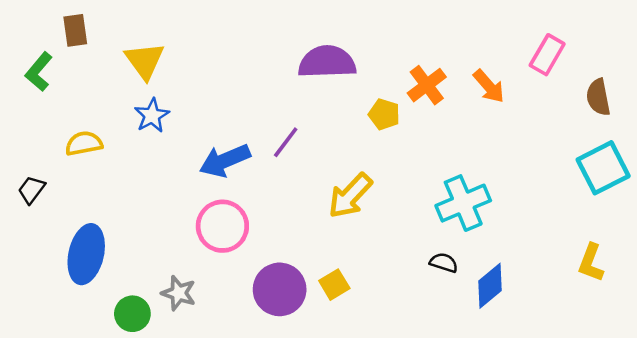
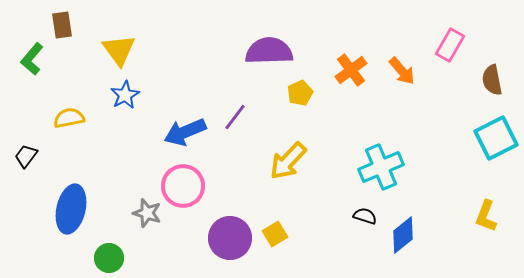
yellow pentagon: (384, 114) -> (300, 93), moved, turned 30
gray star: (179, 293) -> (147, 213), moved

